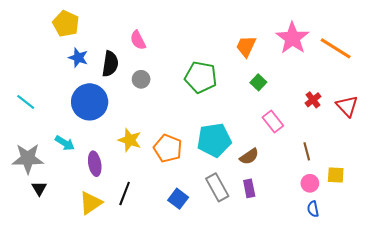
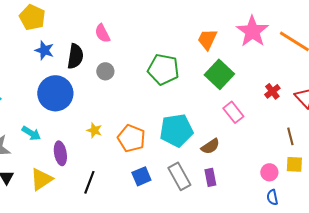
green square: (258, 82) -> (219, 74), size x1.8
yellow star: (130, 140) -> (94, 130), size x0.7
brown line: (307, 151) -> (290, 136), moved
blue square: (178, 199) -> (141, 176), moved, turned 30
yellow triangle: (91, 203) -> (41, 179), moved

